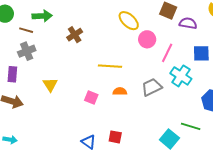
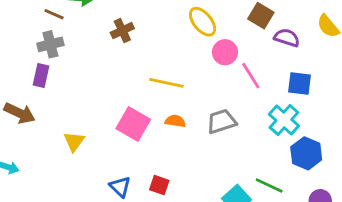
pink line: (167, 53) -> (251, 76), turned -66
purple rectangle: (12, 74) -> (41, 76), moved
cyan cross: (181, 76) -> (284, 120), moved
yellow triangle: (50, 85) -> (74, 141), moved
pink square: (91, 98) -> (133, 124), size x1.6

